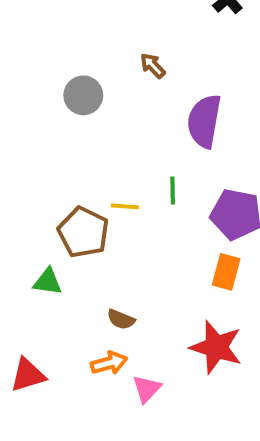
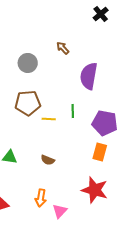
brown pentagon: (83, 232) -> (28, 103), moved, turned -30
brown semicircle: (121, 319) -> (48, 160), moved
orange arrow: (109, 363) -> (41, 198), turned 114

